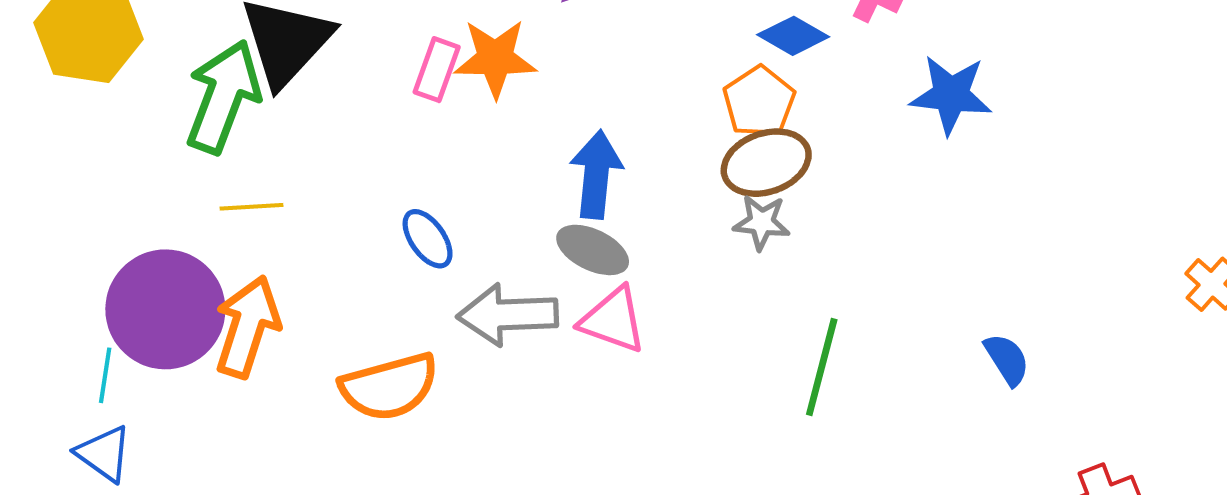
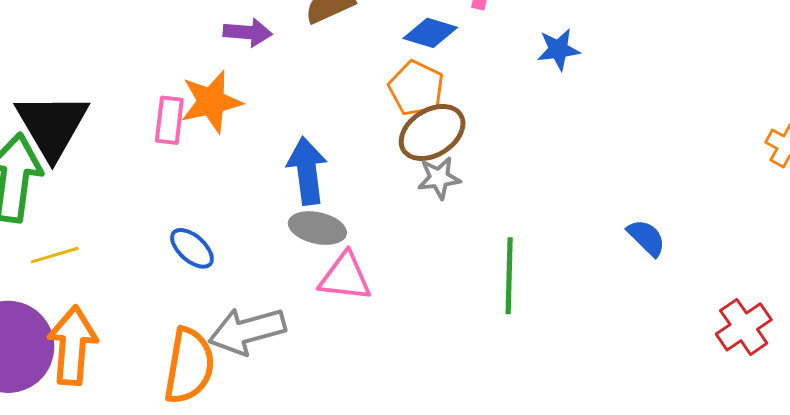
blue star: (951, 95) -> (558, 49), size x0.7
gray arrow: (508, 315) -> (247, 331), moved
orange semicircle: (389, 387) -> (189, 366), turned -52

